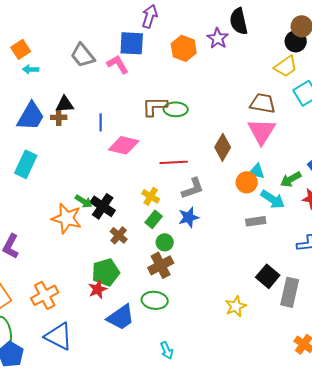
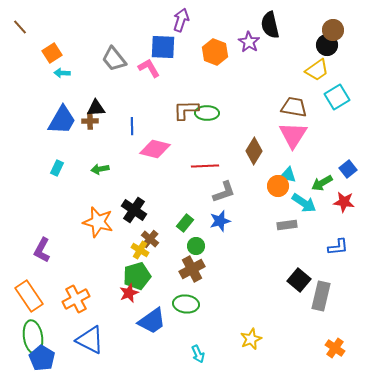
cyan rectangle: (26, 164) -> (57, 168), size x0.6
yellow cross: (151, 196) -> (140, 250), moved
green arrow: (84, 201) -> (100, 169), moved, turned 138
yellow star: (236, 306) -> (251, 339), moved

